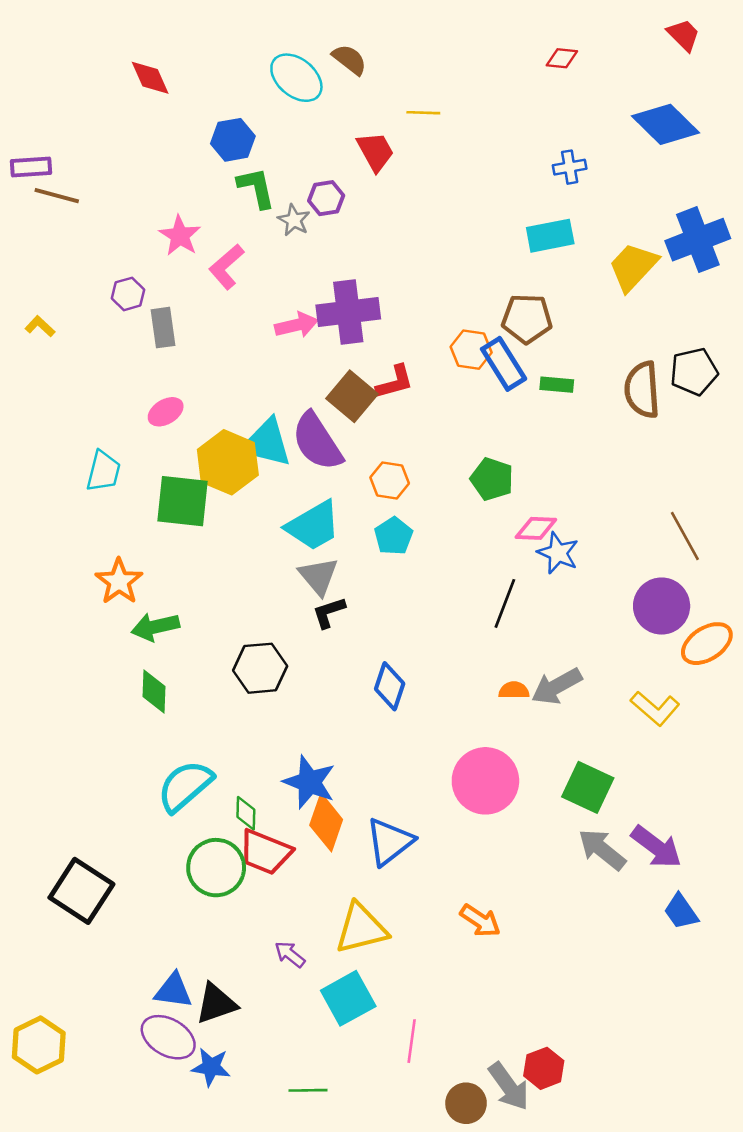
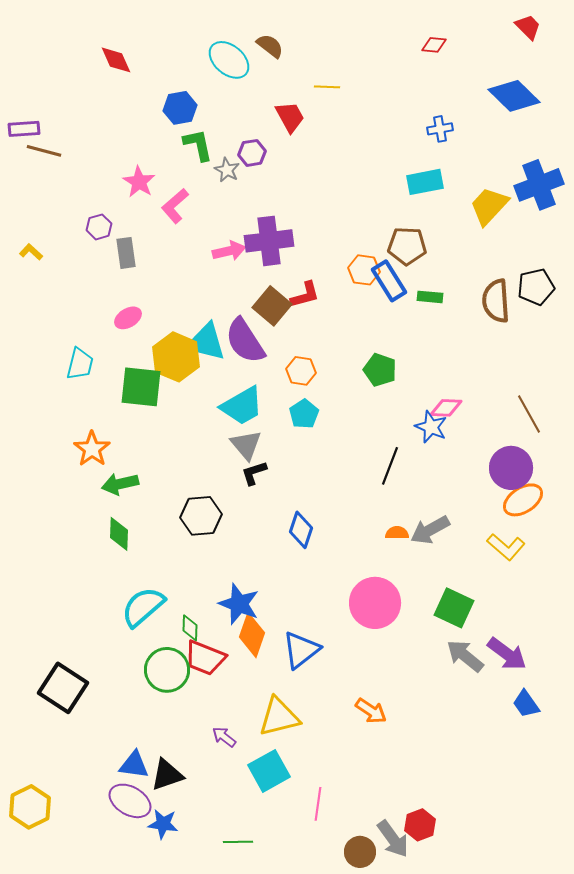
pink diamond: (536, 528) -> (446, 408), moved
orange ellipse: (707, 644) -> (523, 500), moved

